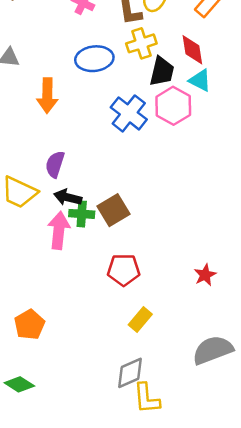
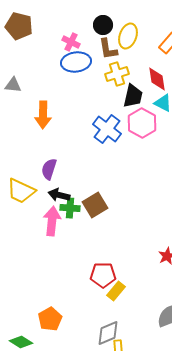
blue ellipse: (94, 59) -> (76, 62), moved
red pentagon: (124, 270) -> (103, 275), moved
orange pentagon: (30, 325) -> (50, 319), moved

